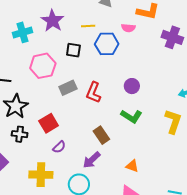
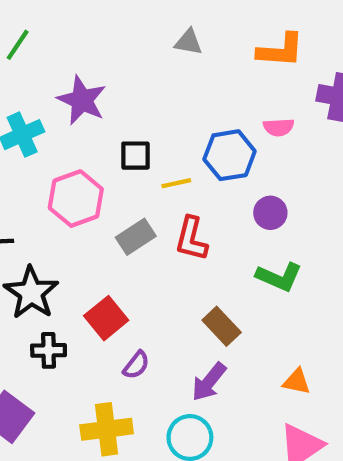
yellow line: (88, 26) -> (176, 183), moved
pink semicircle: (128, 28) -> (279, 127), moved
blue hexagon: (107, 44) -> (230, 155), moved

